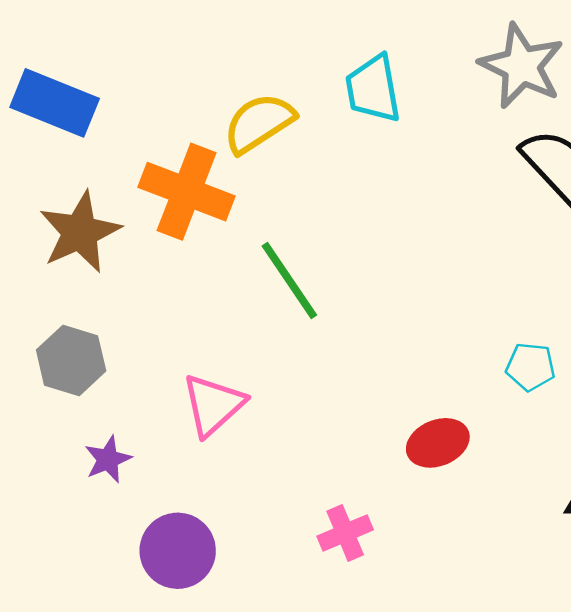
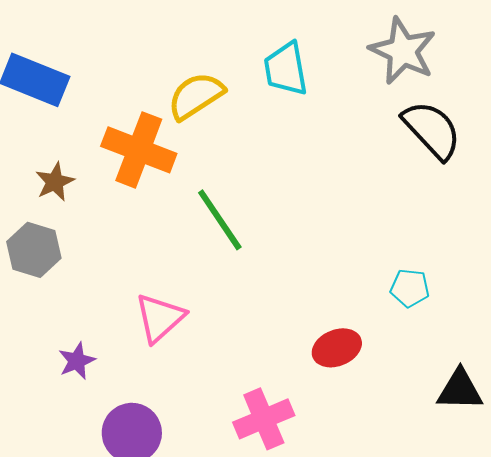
brown star: (80, 232) -> (55, 182), size x0.6
gray hexagon: (71, 360) -> (34, 250), moved
pink cross: (345, 533) -> (264, 419), size x1.4

